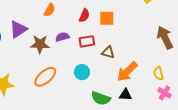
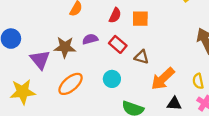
purple triangle: (18, 29) -> (40, 60), moved, turned -36
red rectangle: (87, 41) -> (118, 44), turned 49
black triangle: (125, 95) -> (174, 104), moved

